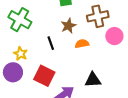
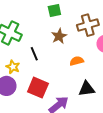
black line: (51, 43) -> (34, 54), moved
orange semicircle: (82, 44) -> (77, 61), moved

